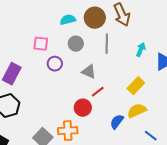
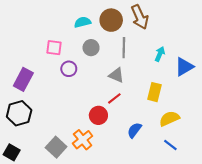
gray triangle: (89, 72) -> (116, 75), moved
yellow rectangle: (136, 86) -> (155, 92), turned -30
yellow semicircle: (137, 111) -> (169, 119), moved
orange cross: (68, 131) -> (83, 140), turned -36

